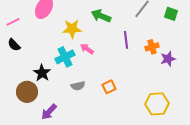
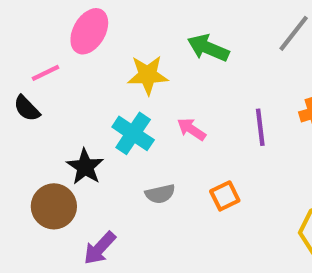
pink line: (13, 22) -> (46, 73), moved
purple line: (126, 40) -> (260, 127), moved
pink arrow: (87, 49) -> (191, 129), moved
cyan cross: (65, 57) -> (133, 133), turned -30

